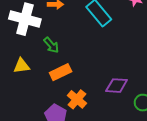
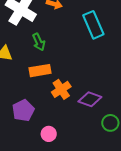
orange cross: (77, 99) -> (61, 89), moved

